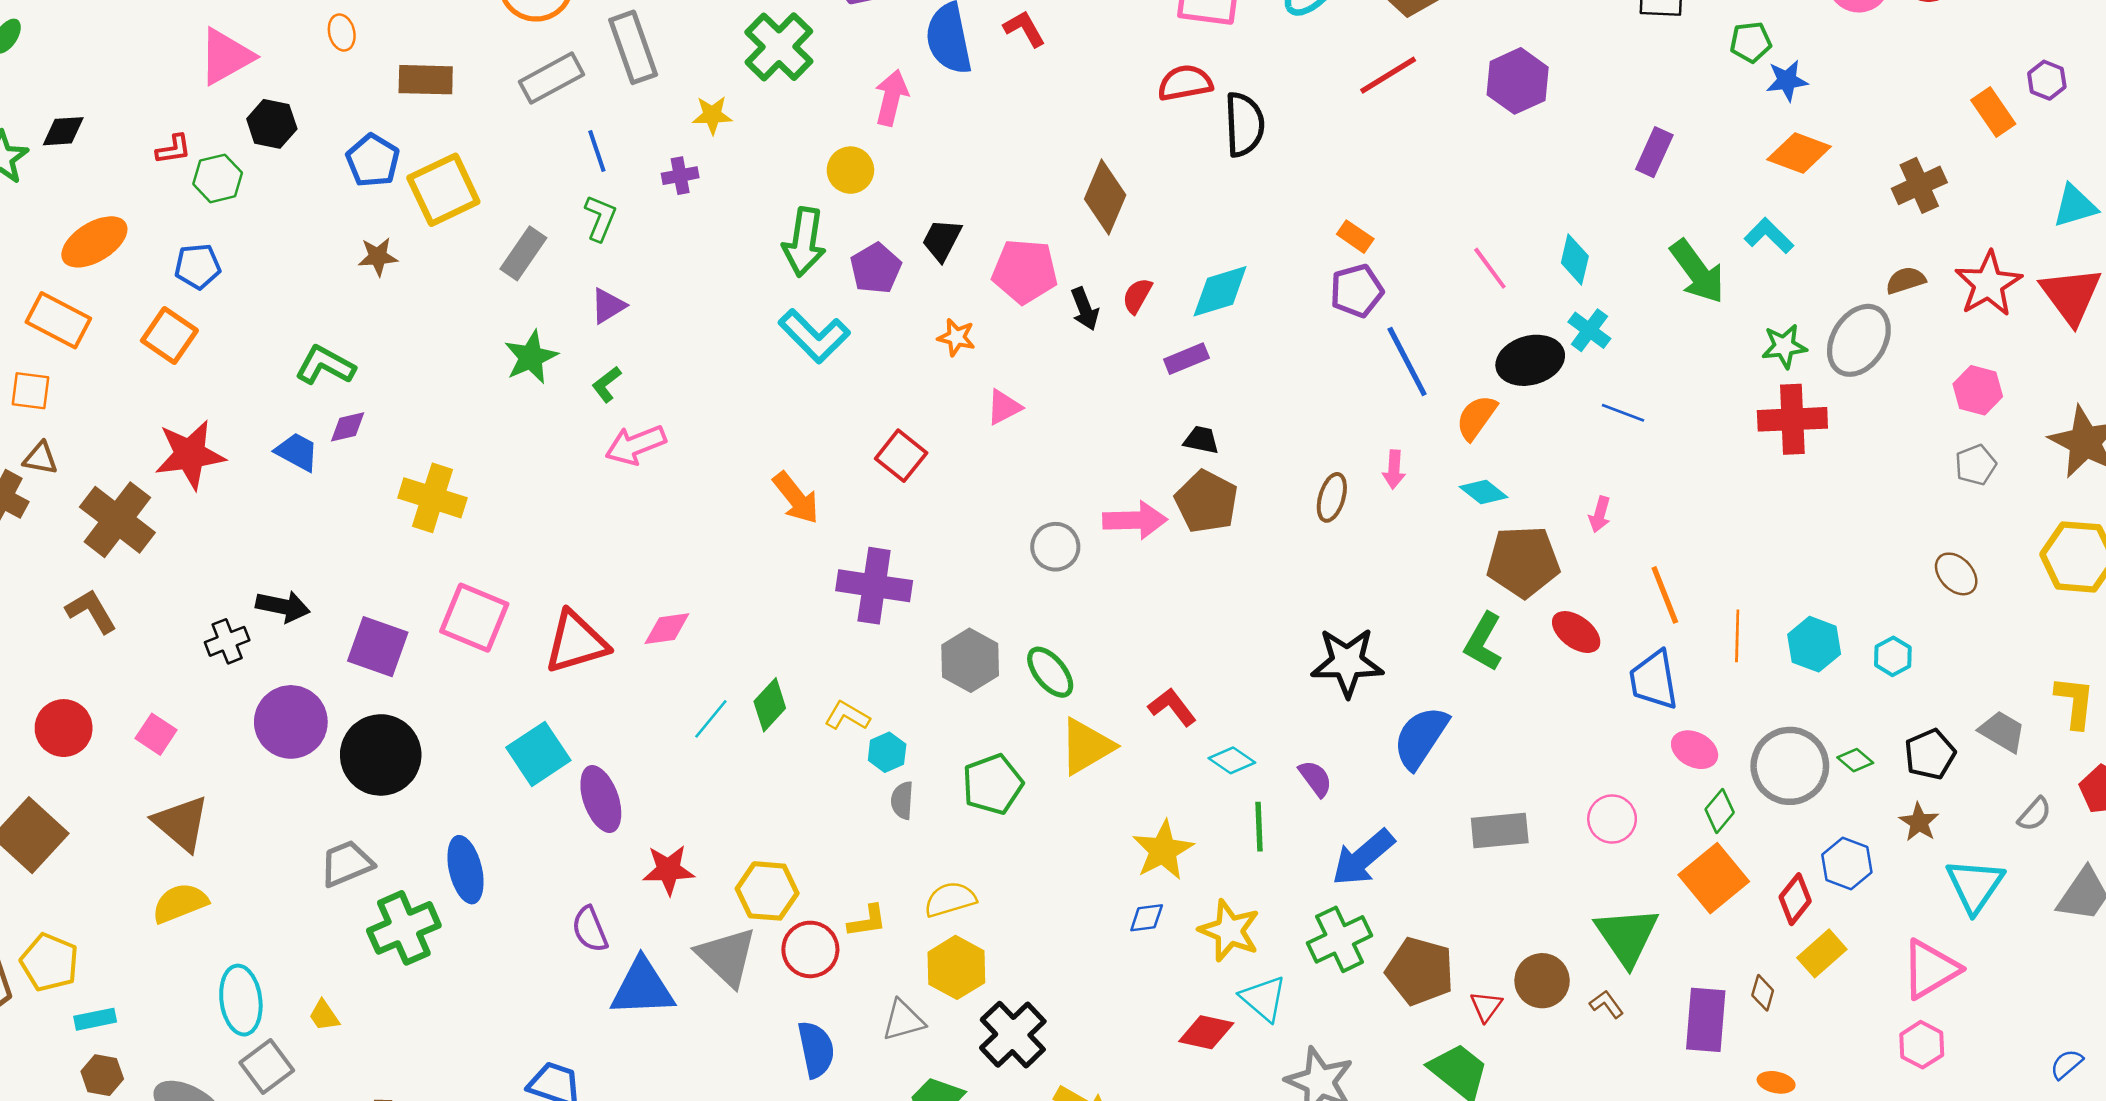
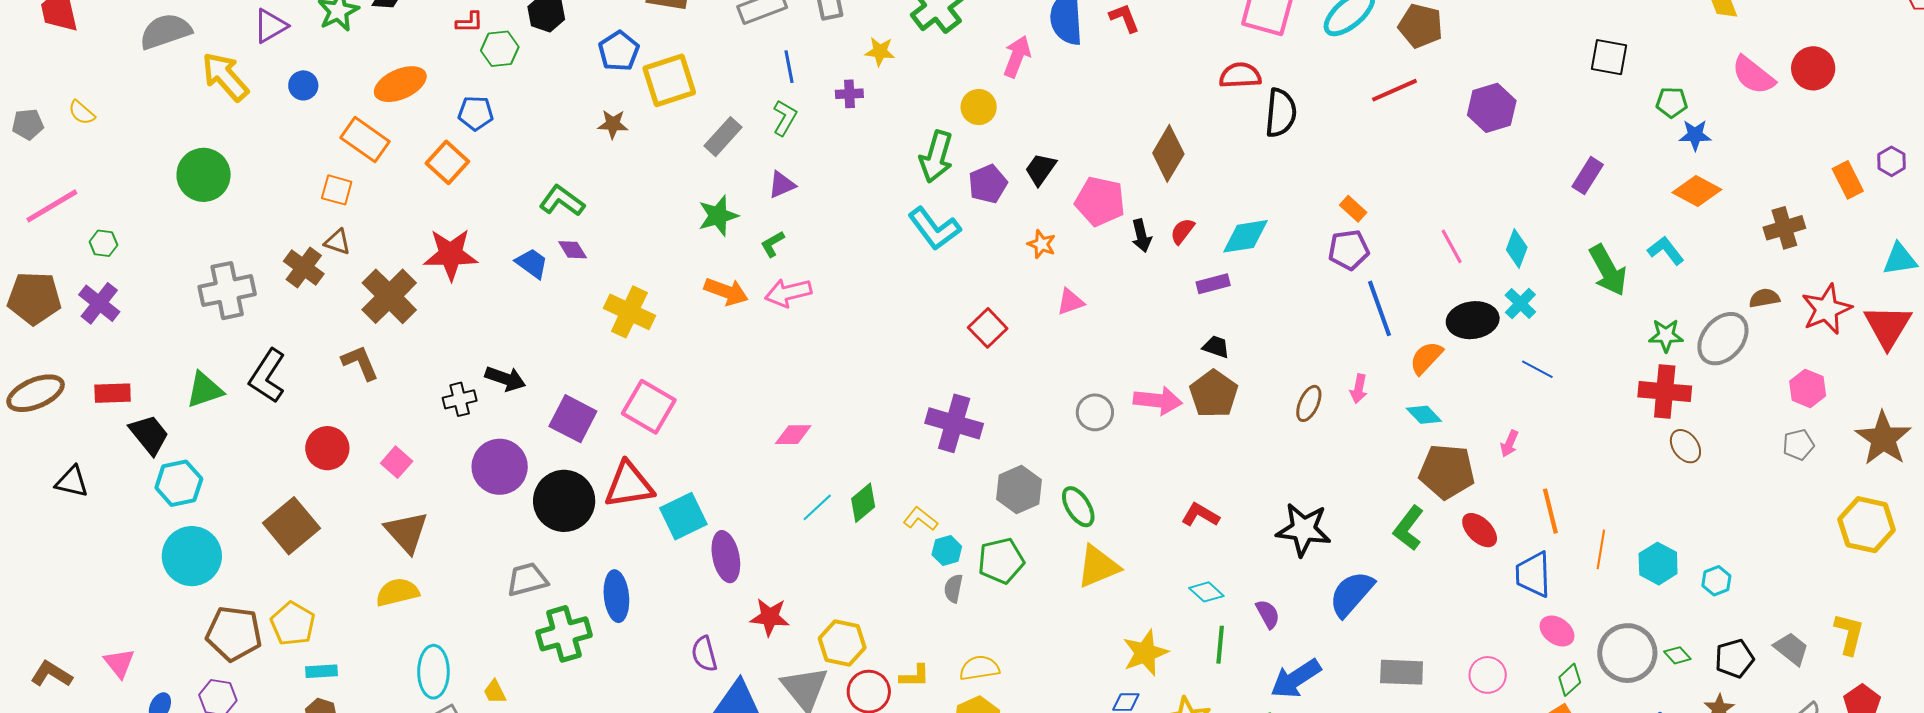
purple diamond: (348, 427) -> (573, 250), turned 64
orange arrow: (796, 498) -> (726, 292), moved, turned -39
brown ellipse: (1956, 574) -> (1685, 446), moved
red triangle: (576, 642) -> (629, 485), moved
red L-shape: (1172, 707) -> (1200, 515), moved, turned -30
green pentagon: (993, 784) -> (1001, 561), moved

